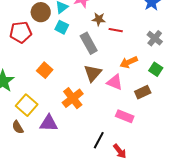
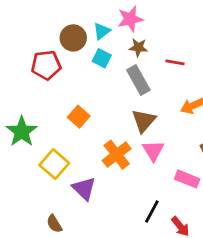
brown star: (99, 19) -> (138, 47), moved
pink triangle: (115, 82) -> (153, 151), moved, turned 36
purple triangle: (49, 123) -> (84, 188), turned 42
brown semicircle: (18, 127) -> (54, 224), moved

